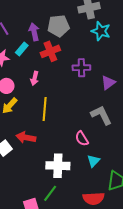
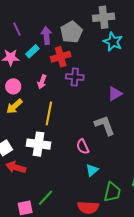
gray pentagon: (58, 26) -> (71, 32), turned -30
purple cross: (81, 68) -> (75, 77), moved
red arrow: (26, 137) -> (16, 167), moved
white cross: (58, 166) -> (38, 144), moved

